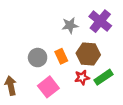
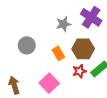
gray circle: (38, 58) -> (27, 45), moved

